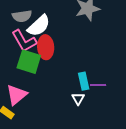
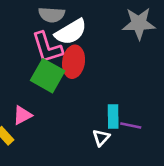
pink triangle: (17, 95) -> (22, 115), size x0.7

